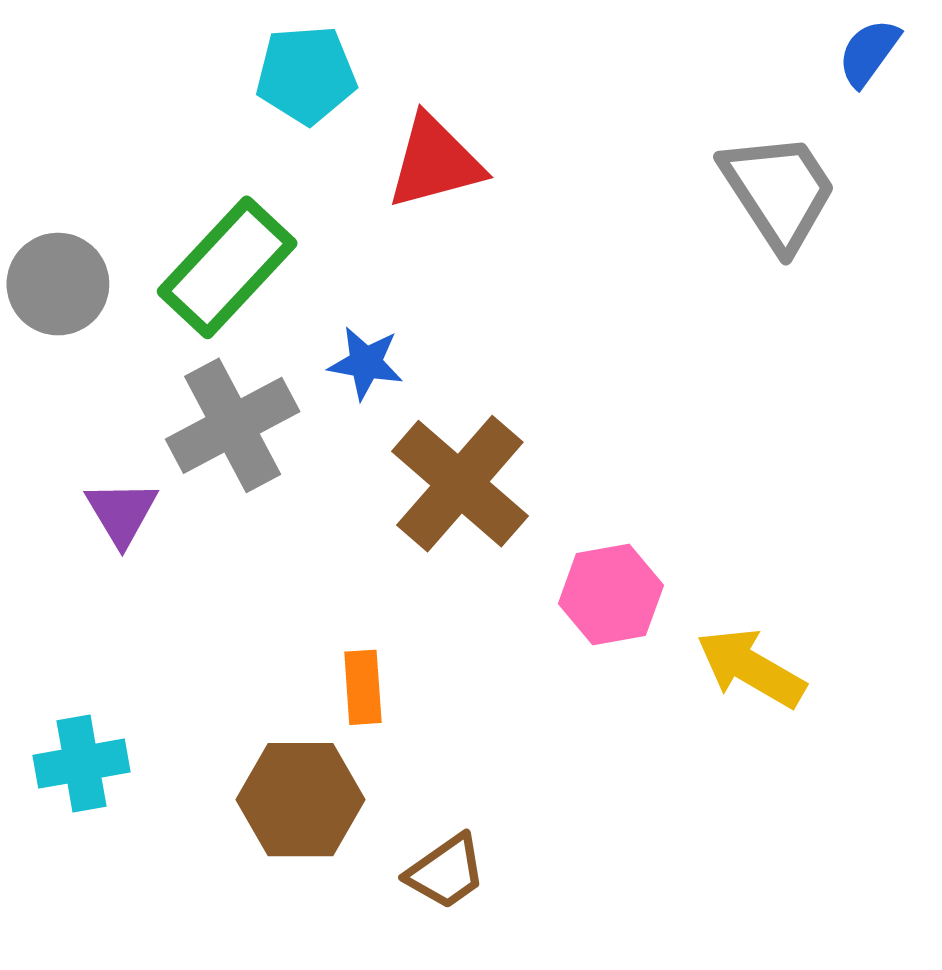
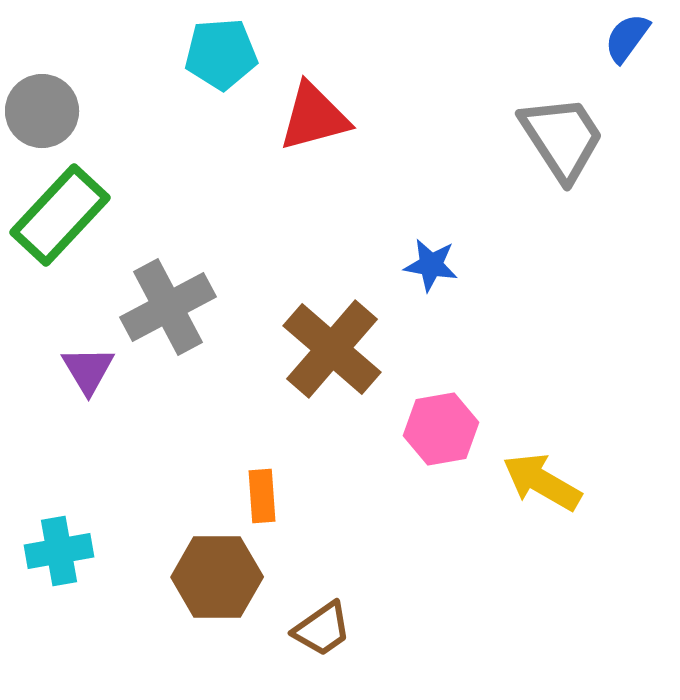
green rectangle: (227, 267) -> (60, 215), moved
gray circle: (58, 284) -> (42, 111), moved
blue star: (366, 363) -> (431, 265), moved

